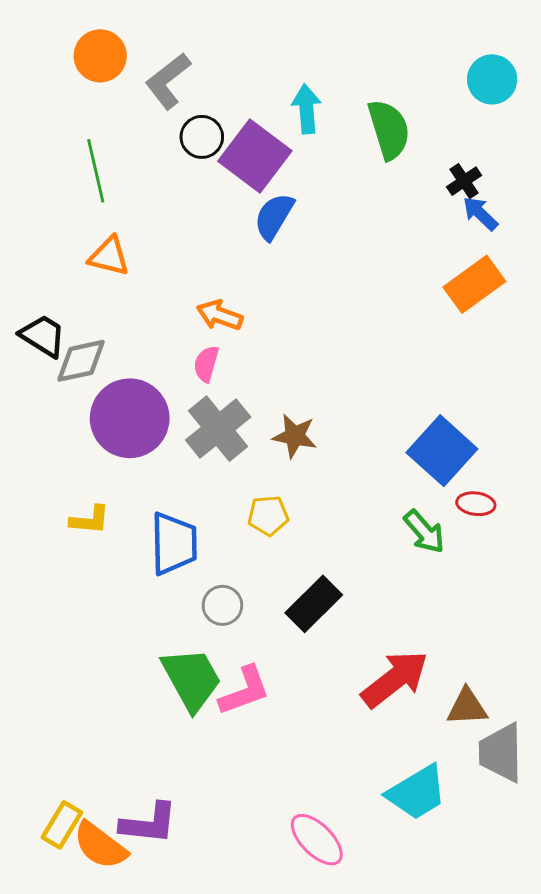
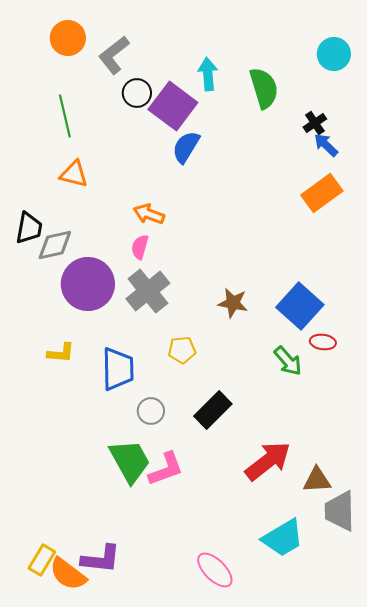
black trapezoid: (43, 336) -> (29, 228), turned 68
brown star: (295, 436) -> (233, 303), moved

